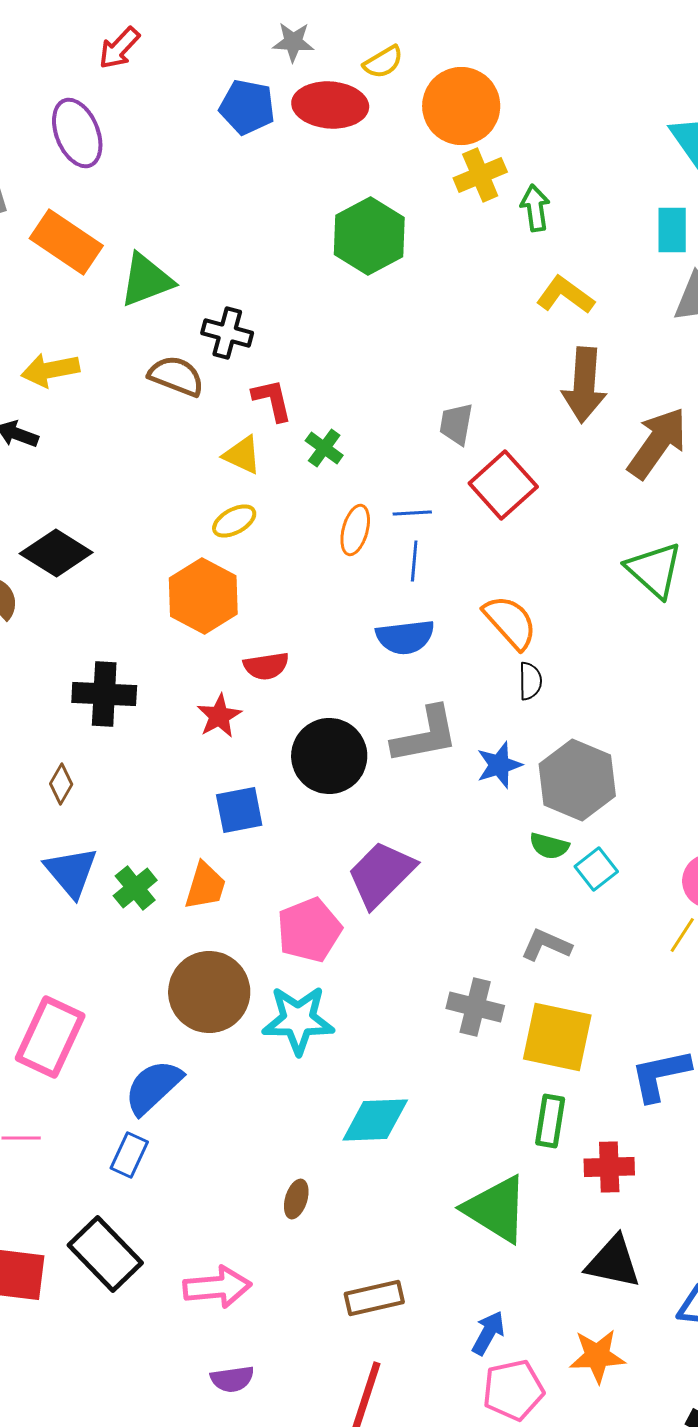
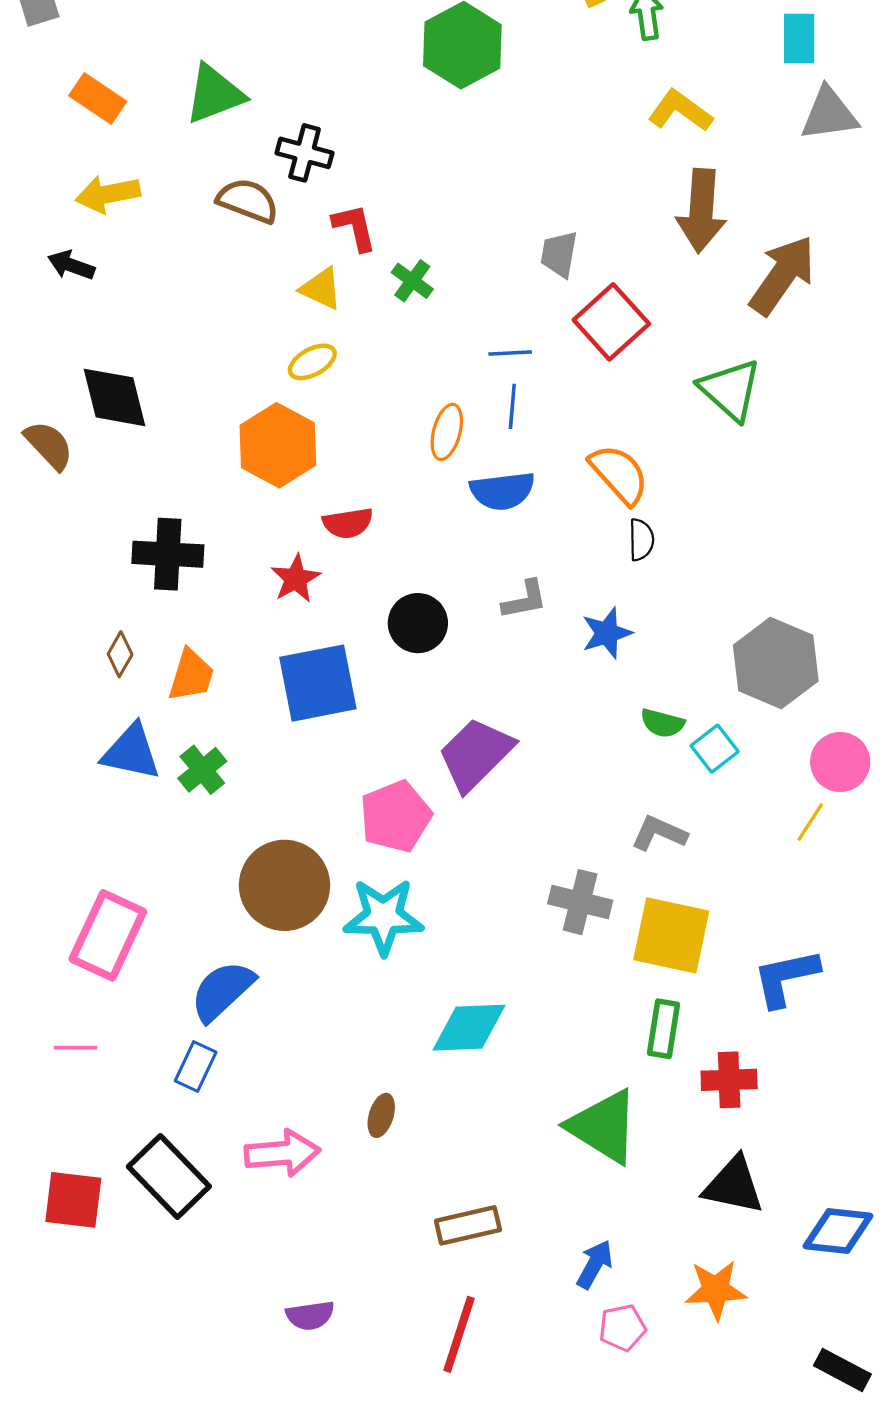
orange rectangle: (66, 242) -> (98, 98), moved, size x0.7
orange ellipse: (355, 530) -> (447, 432), moved
black diamond: (56, 553) -> (114, 397), turned 44
green triangle: (654, 570) -> (730, 390), moved
gray L-shape: (425, 735) -> (525, 600), size x0.6
black circle: (329, 756) -> (418, 623), size x0.7
gray hexagon: (577, 780) -> (776, 663), moved
blue square: (239, 810) -> (318, 683), size x1.5
blue triangle: (71, 872) -> (131, 752), turned -38
orange trapezoid: (205, 886) -> (191, 675), moved
pink arrow: (217, 1287) -> (282, 1153), moved
pink pentagon: (513, 1390) -> (622, 1328), size x0.7

